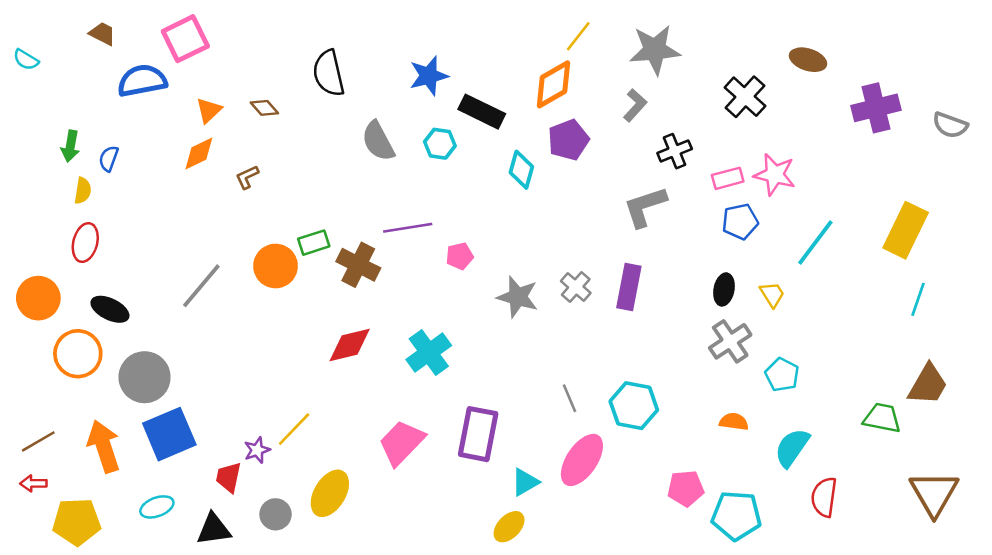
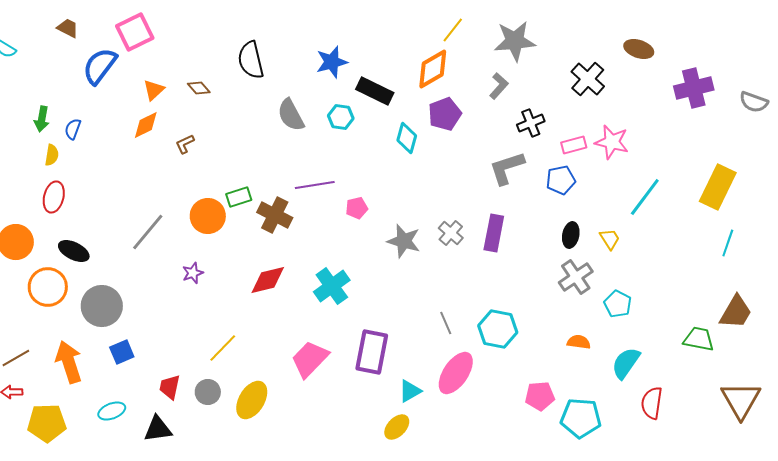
blue semicircle: (142, 81) -> (100, 66), turned -42
blue pentagon: (740, 222) -> (561, 180), moved
blue square: (169, 434) -> (122, 352), size x0.6
purple star: (257, 450) -> (193, 273), moved
gray circle: (276, 514) -> (208, 392), moved

